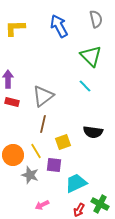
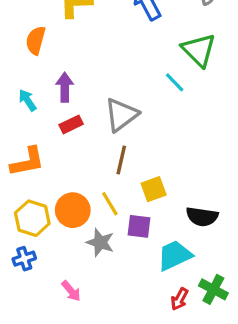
cyan line: (85, 86) -> (175, 82), moved
red rectangle: (12, 102) -> (71, 124), turned -40
black semicircle: (93, 132) -> (202, 217), moved
pink arrow: (42, 205) -> (71, 291), moved, turned -104

